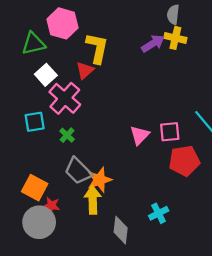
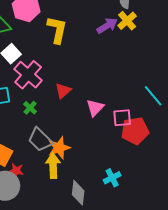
yellow cross: (175, 38) -> (127, 21), turned 36
red triangle: (85, 70) -> (63, 91), moved
pink square: (170, 132) -> (122, 118), moved

